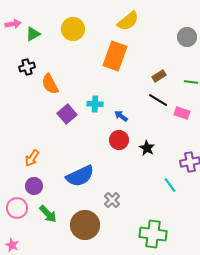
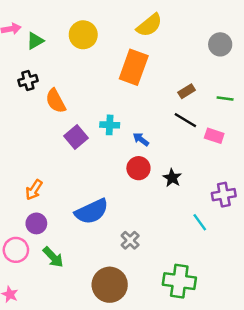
brown circle: (85, 225) -> (110, 285), moved

